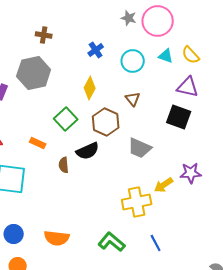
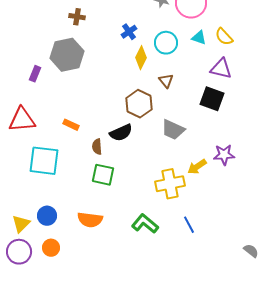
yellow diamond: (90, 88) -> (141, 58), moved
green square: (66, 119) -> (103, 175), moved, turned -35

